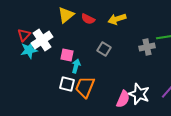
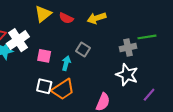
cyan arrow: (76, 66) -> (66, 63), moved
orange trapezoid: (85, 87) -> (63, 89), turned -145
white star: (139, 94) -> (127, 75), moved

